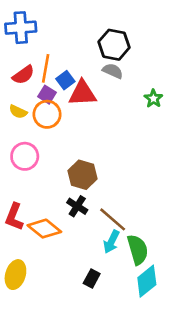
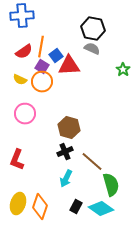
black cross: (77, 206) -> (65, 152), turned 35
orange diamond: (44, 229) -> (40, 207), moved, turned 70
cyan arrow: (111, 242) -> (66, 179), moved
cyan diamond: (147, 281) -> (101, 209), moved, turned 75

